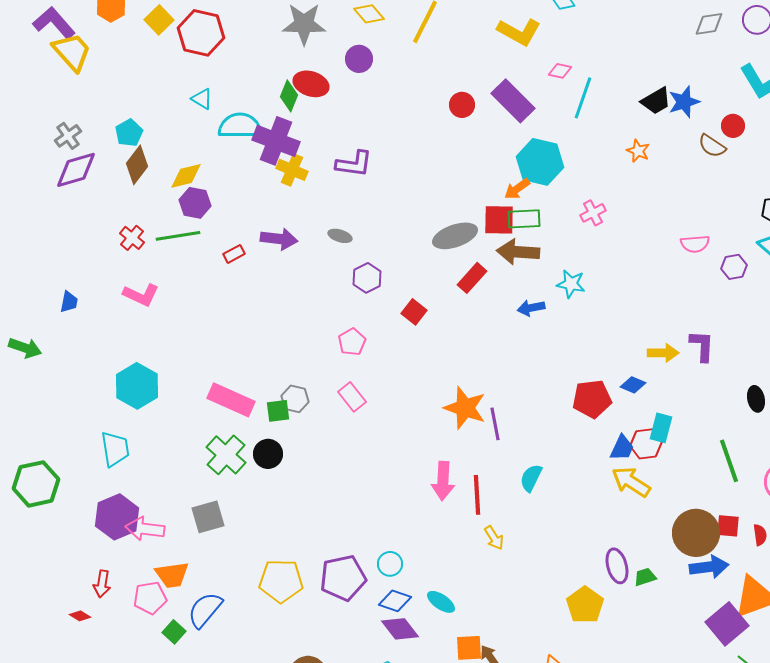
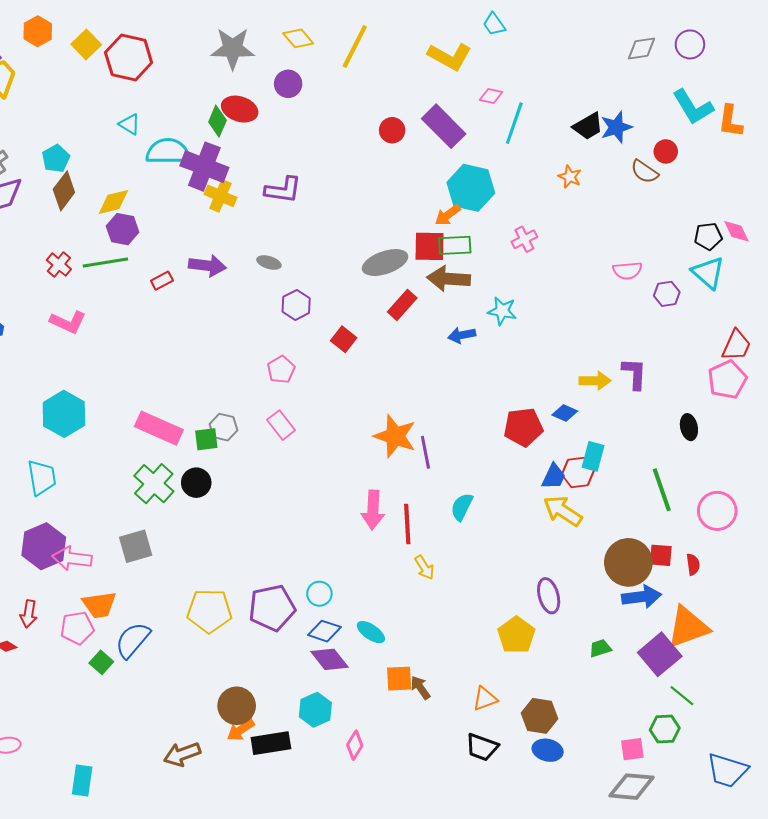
green trapezoid: (645, 577) -> (600, 648), moved

